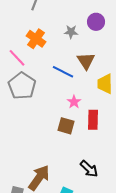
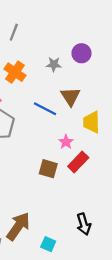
pink star: (74, 102) -> (66, 142), moved
red rectangle: (93, 120) -> (78, 162), turned 42
black arrow: (89, 169) -> (84, 224), moved, turned 30

